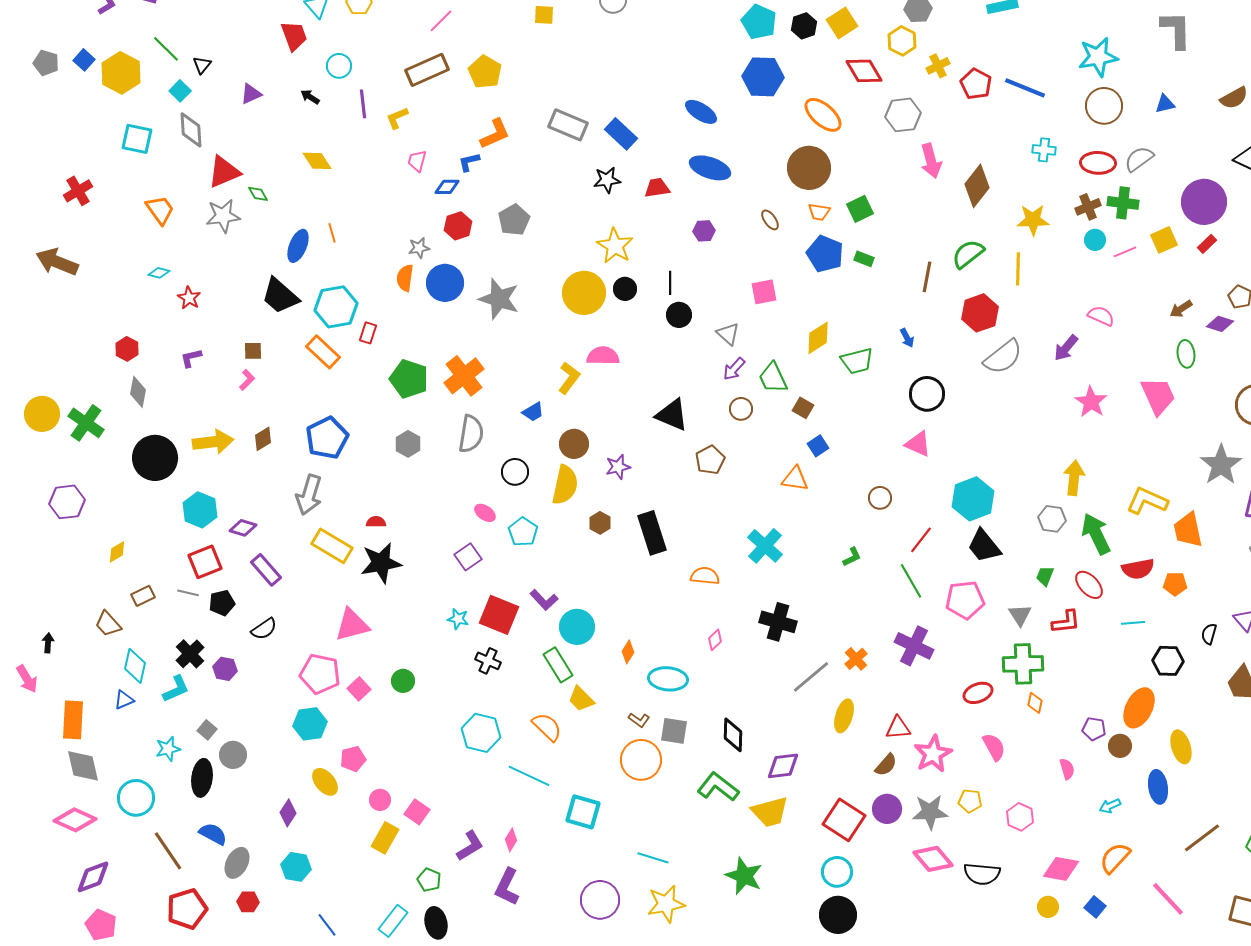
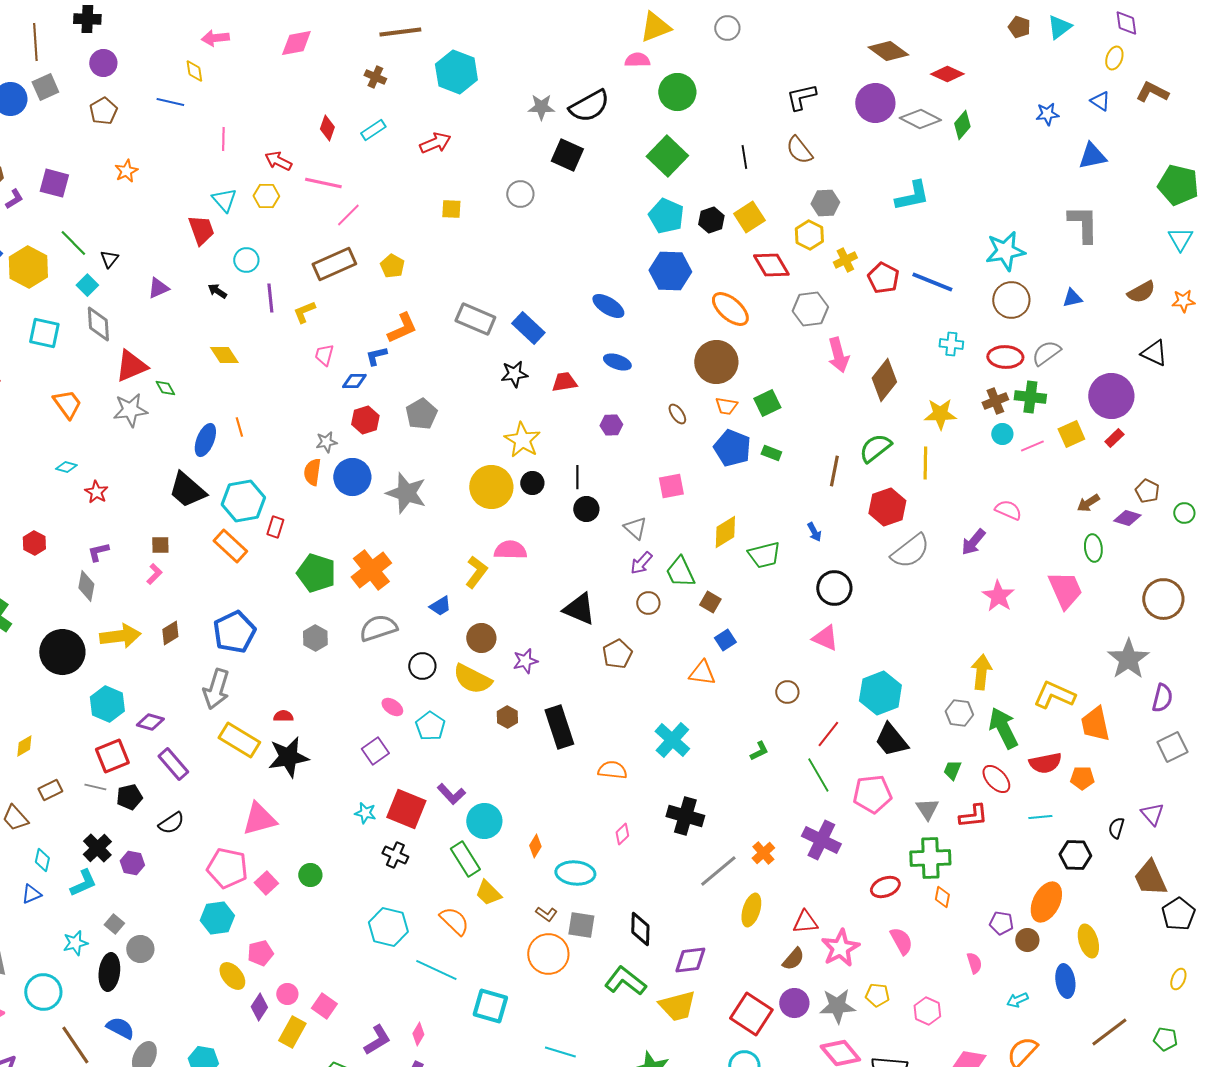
yellow pentagon: (485, 72) -> (392, 266), size x0.7
blue ellipse: (710, 168) -> (617, 362), size x0.7
gray diamond: (138, 392) -> (86, 586), moved
gray semicircle: (471, 434) -> (378, 628), turned -117
yellow semicircle: (565, 485) -> (472, 679), turned 105
cyan diamond: (135, 666) -> (42, 860), size x0.7
purple diamond: (288, 813) -> (259, 1007), moved

